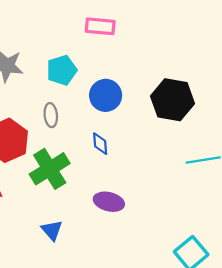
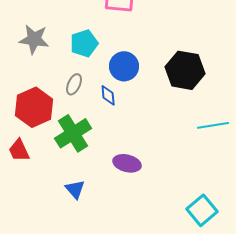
gray ellipse: (51, 115) -> (74, 84), turned 30
blue diamond: (100, 144) -> (108, 95), moved

